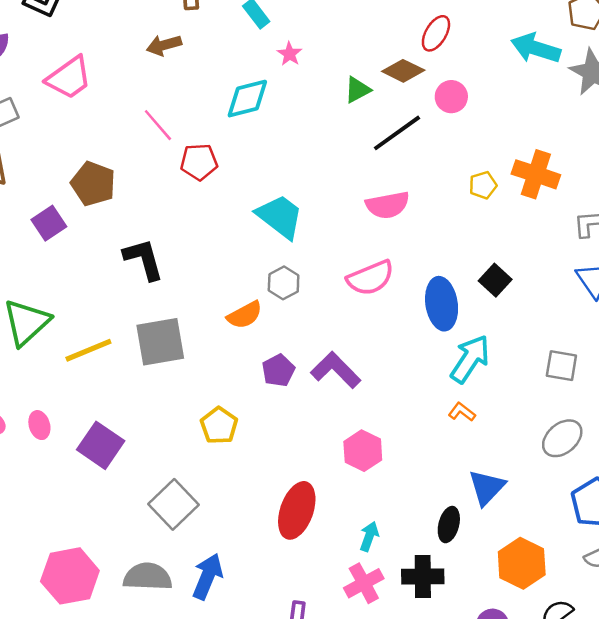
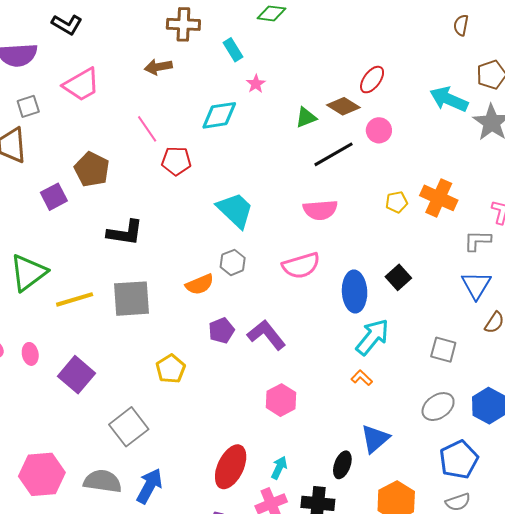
black L-shape: (144, 259) -> (125, 233), turned 108
red ellipse: (297, 510) -> (231, 467), moved

